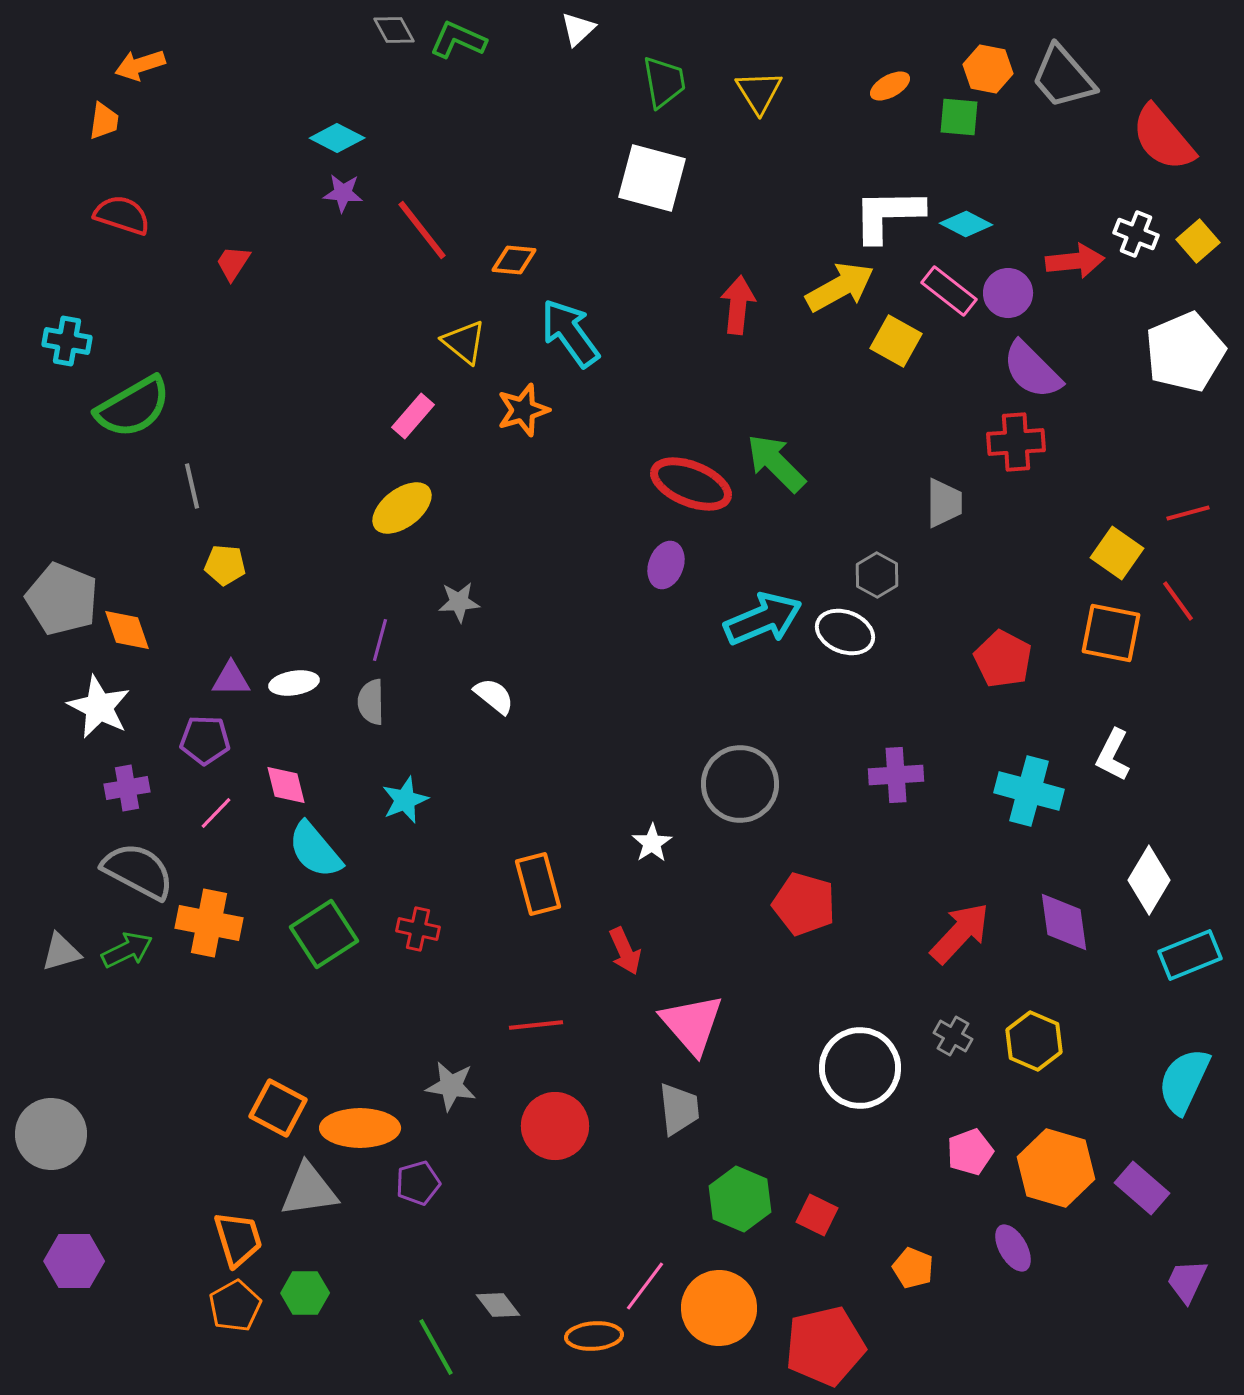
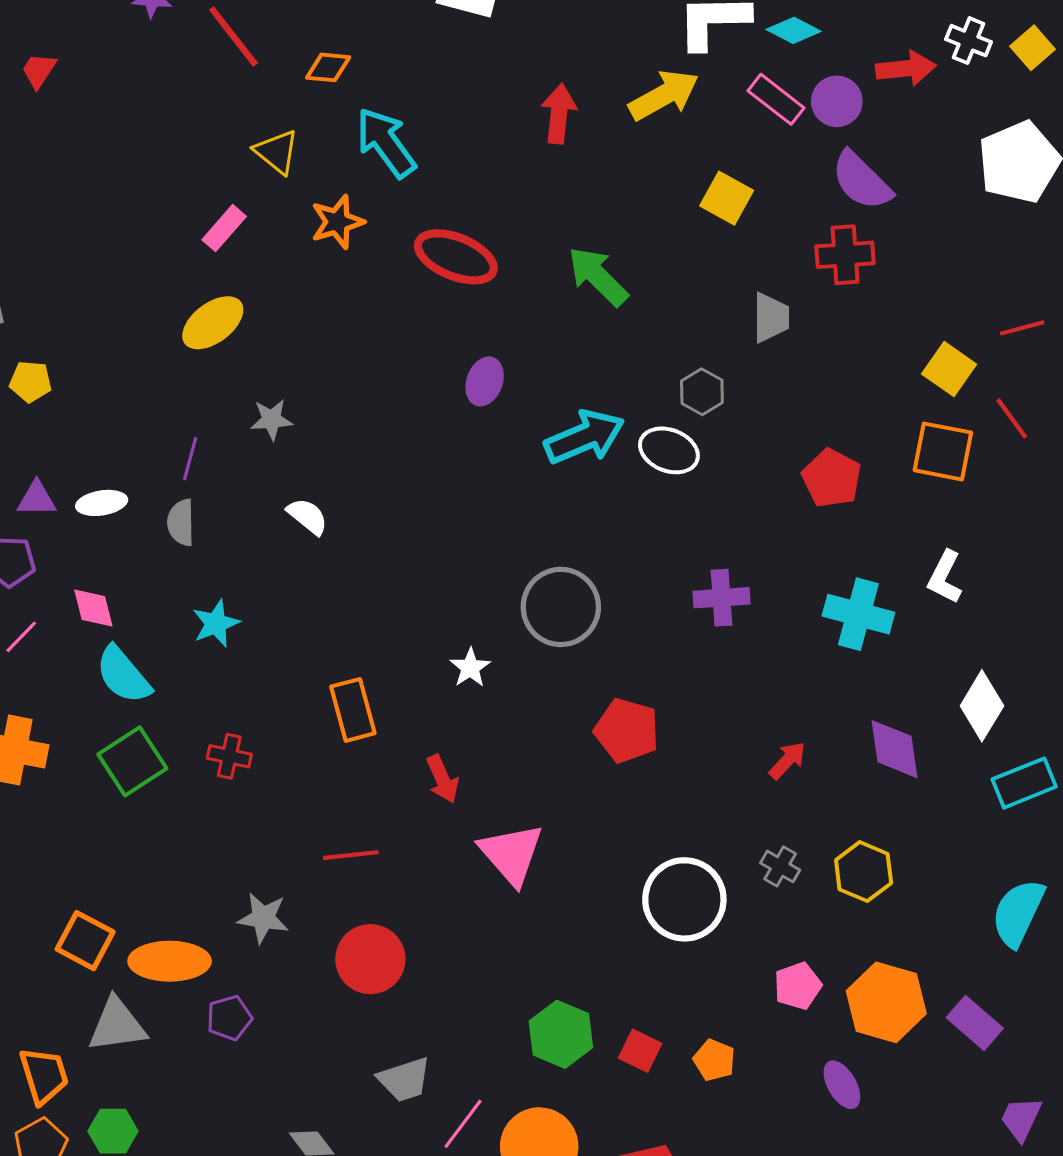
yellow square: (896, 341) -> (727, 198), moved
red ellipse: (691, 484) -> (456, 257), moved
red arrow: (960, 933) -> (787, 760), size x0.6
gray trapezoid: (679, 1109) -> (404, 1080), moved, turned 78
orange pentagon: (913, 1268) -> (714, 1060), moved

